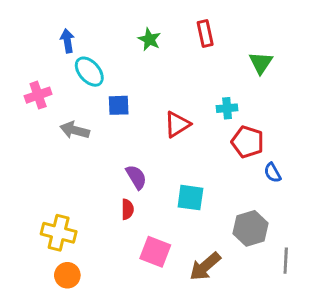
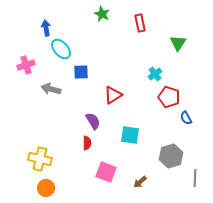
green star: (149, 39) -> (102, 14), moved
cyan cross: (227, 108) -> (155, 74), turned -32
red triangle: (177, 124) -> (113, 95), moved
brown arrow: (205, 266) -> (140, 182), size x0.6

